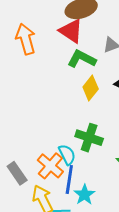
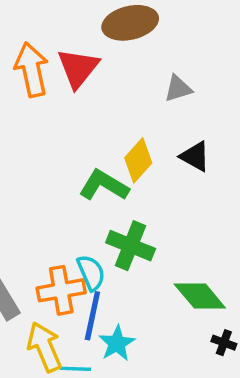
red triangle: (71, 31) -> (78, 68), moved, turned 32
green L-shape: (82, 59) -> (104, 185), moved
orange cross: (50, 166) -> (61, 290), turned 36

